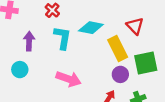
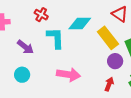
purple arrow: (29, 41) -> (25, 47), turned 138

